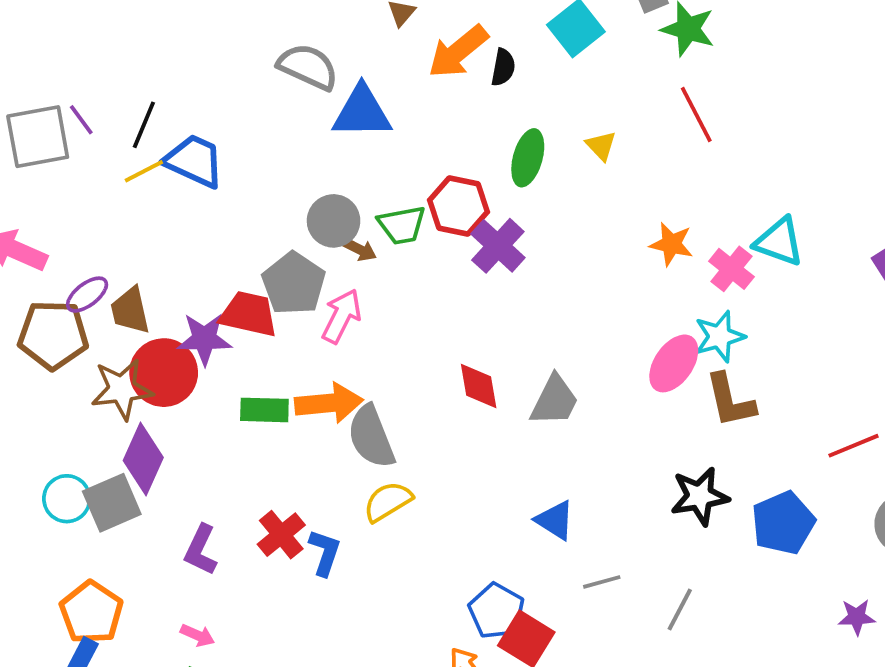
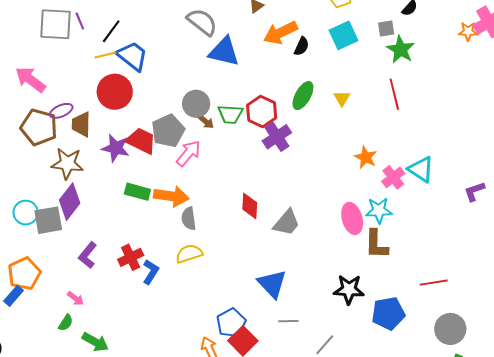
pink ellipse: (674, 363) -> (352, 218), turned -64
red circle: (164, 373) -> (115, 92), moved
gray semicircle: (371, 437) -> (189, 218), size x0.7
blue triangle: (555, 520) -> (272, 284), size x1.4

